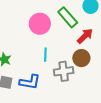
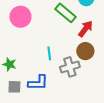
pink circle: (40, 24) -> (20, 17), moved

